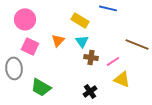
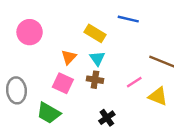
pink square: (30, 46) -> (63, 83), moved
brown cross: (91, 57) -> (95, 80), moved
yellow triangle: (122, 79) -> (158, 96), moved

